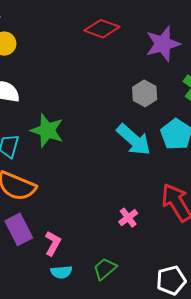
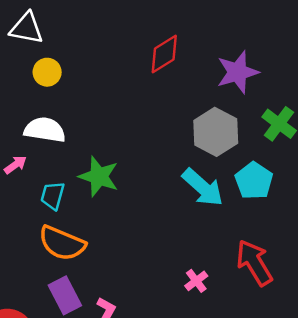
red diamond: (102, 29) -> (164, 54), turned -52
gray hexagon: (145, 93) -> (216, 132), size x1.5

